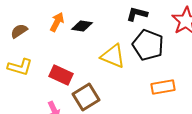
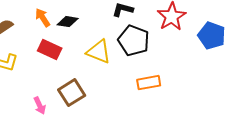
orange arrow: (57, 22) -> (43, 18), turned -60
red rectangle: (61, 75) -> (50, 50), moved

